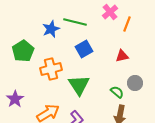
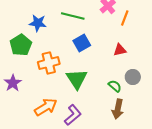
blue star: (51, 29) -> (38, 23), moved, turned 30
purple star: (15, 99) -> (13, 83), moved

